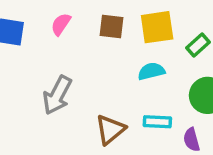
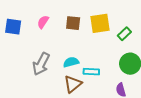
cyan semicircle: (151, 71) -> (71, 62), moved
cyan rectangle: (157, 122) -> (91, 72), moved

